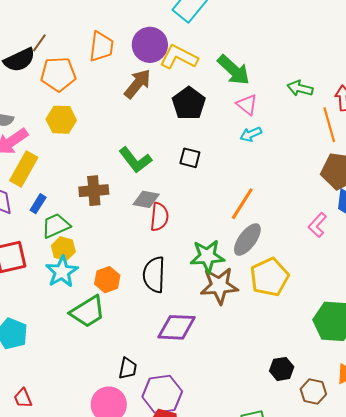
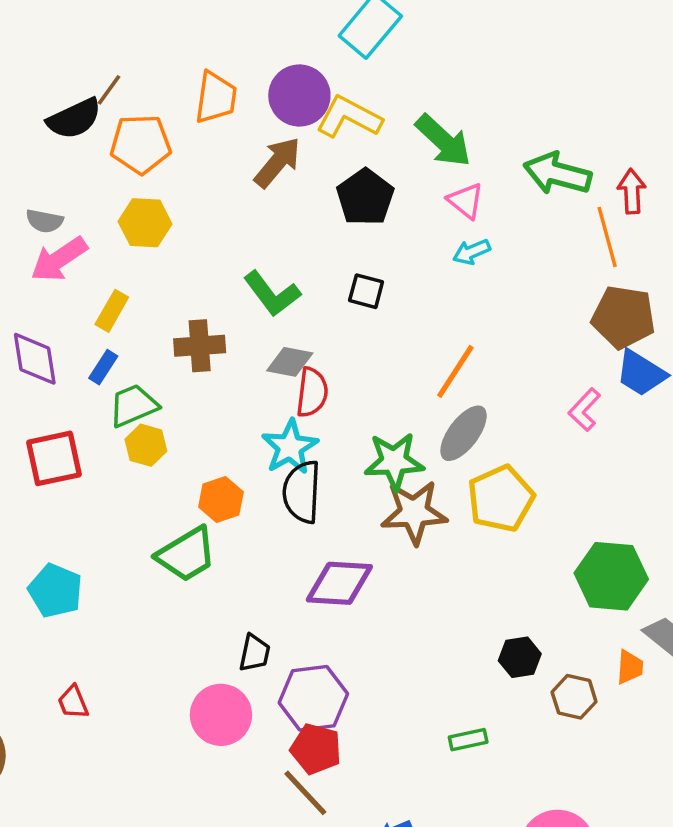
green arrow: (300, 88) -> (557, 174), size x1.5
yellow rectangle: (24, 169) -> (112, 311), moved, size x0.7
cyan star: (62, 272) -> (290, 447), moved

